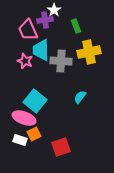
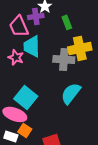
gray cross: (61, 61) -> (64, 59), moved
cyan semicircle: (80, 97) -> (71, 93), size x1.6
orange square: (34, 134) -> (25, 130), turned -32

